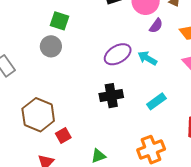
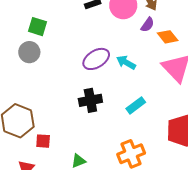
purple semicircle: (156, 26) -> (148, 25), moved
red square: (63, 135) -> (43, 141), turned 35

